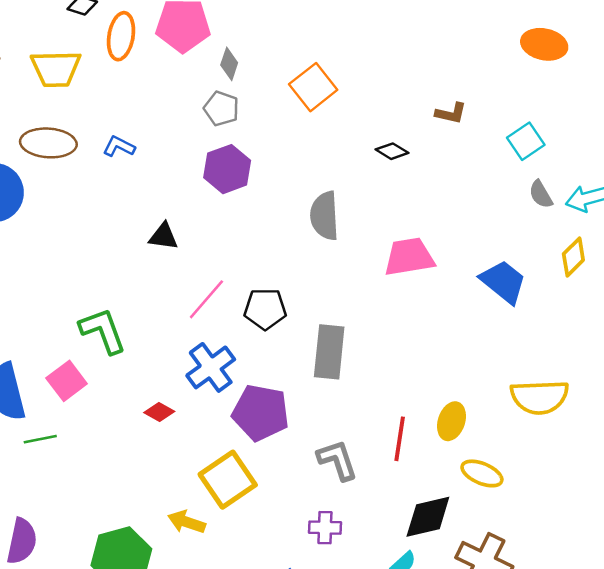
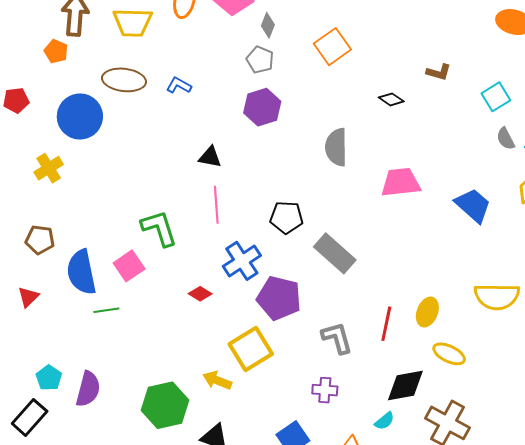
pink line: (206, 299) -> (216, 205), moved, turned -48
gray rectangle: (329, 352) -> (335, 253), turned -57

